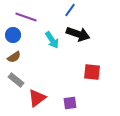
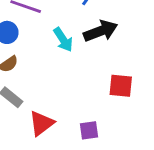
black arrow: (78, 34) -> (101, 31), turned -40

